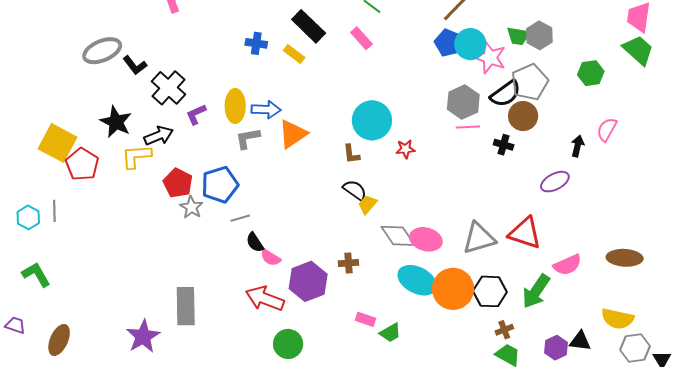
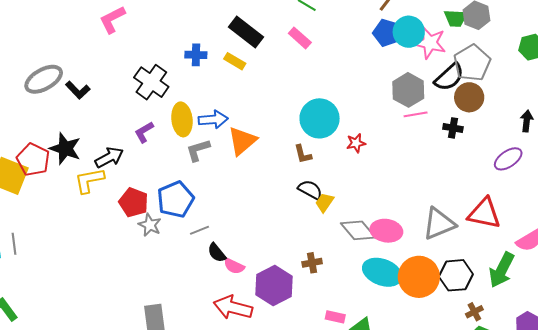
black cross: (168, 88) -> (151, 82), moved
red pentagon: (82, 164) -> (33, 160), moved

